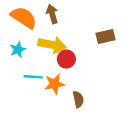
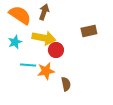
brown arrow: (52, 14) -> (44, 12), turned 35

